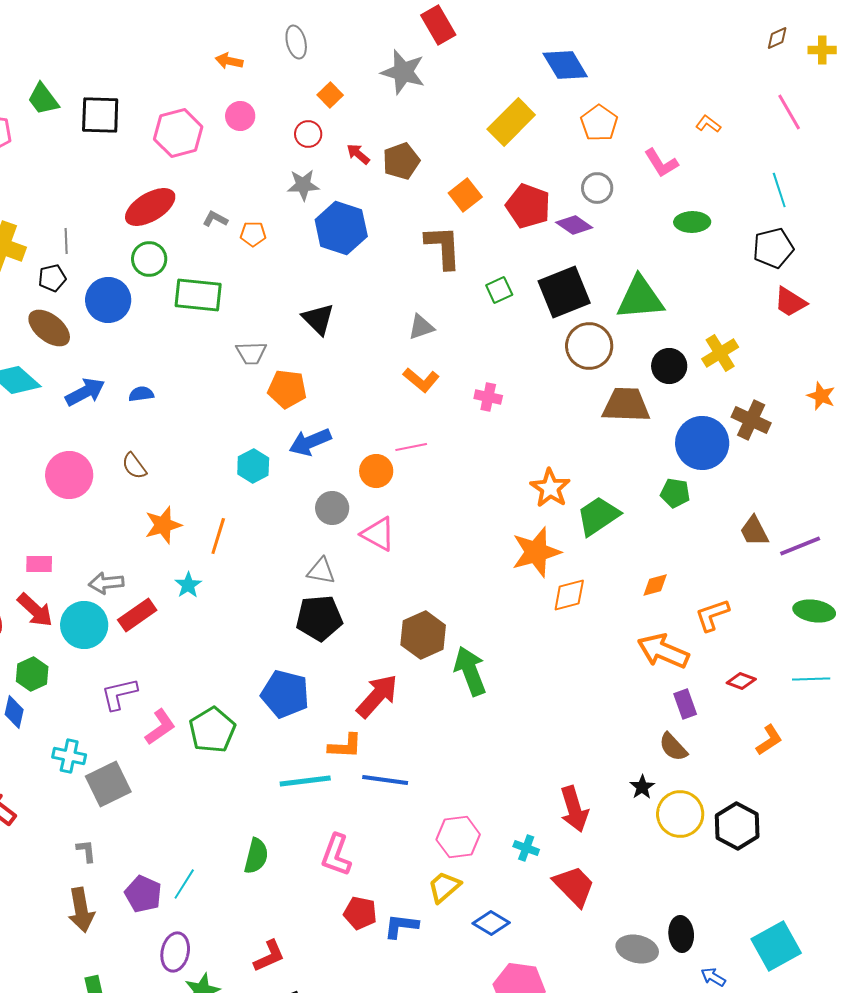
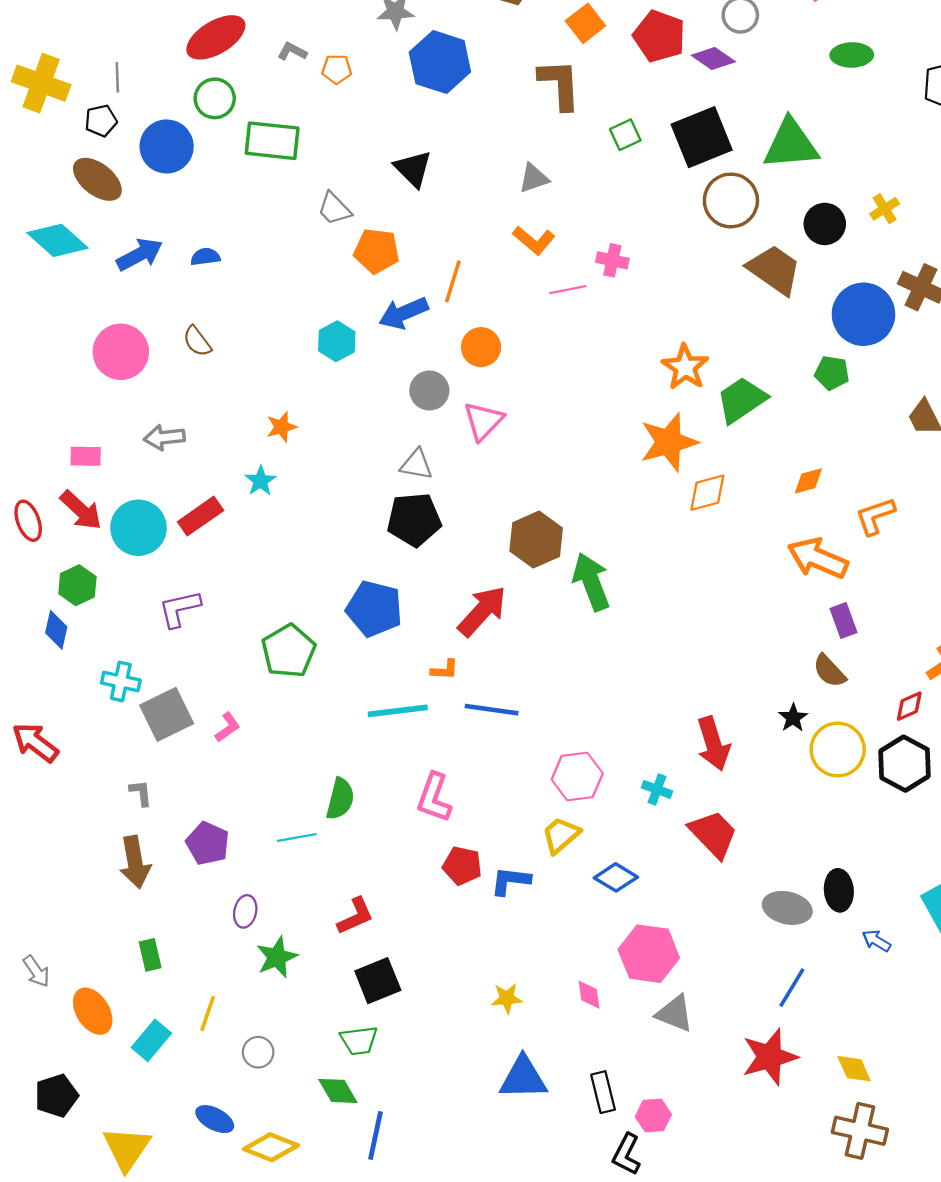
gray trapezoid: (251, 353) -> (334, 209), turned 48
yellow cross: (720, 353) -> (885, 209), size x0.7
brown trapezoid: (626, 405) -> (774, 270), turned 33
pink line: (411, 447) -> (568, 290), moved
orange star: (163, 525) -> (282, 427), moved, size x0.7
pink triangle: (378, 534) -> (483, 421), turned 45
orange line: (218, 536) -> (453, 281), moved
gray arrow: (106, 583) -> (164, 437), moved
red diamond: (741, 681) -> (909, 706), moved, turned -44
pink L-shape: (160, 727) -> (228, 727), moved, size x0.7
orange L-shape: (345, 746) -> (445, 670), size x0.7
cyan line: (184, 884) -> (297, 838), moved, turned 48
purple ellipse: (175, 952) -> (245, 911), size x0.7

